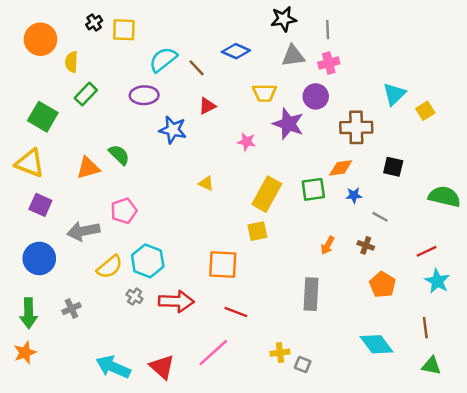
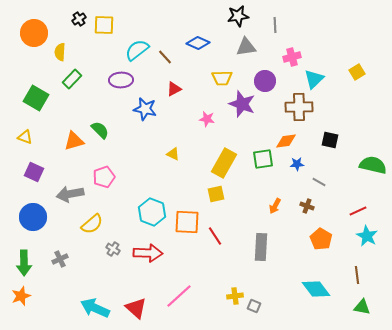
pink cross: (329, 63) -> (292, 57), moved
cyan triangle: (394, 94) -> (314, 79), moved
yellow square: (425, 111) -> (357, 72), moved
yellow triangle: (30, 163) -> (25, 137), size x0.6
cyan hexagon: (148, 261) -> (152, 212), moved
red line: (236, 312) -> (215, 236), moved, turned 36

